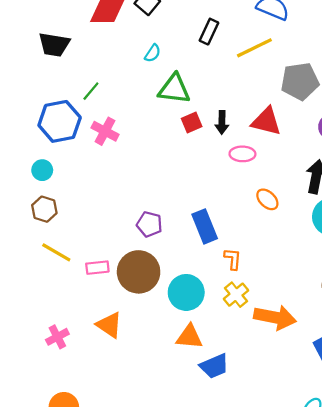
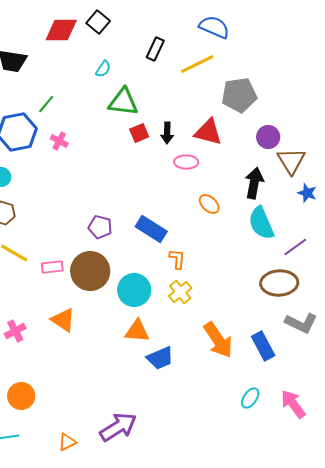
pink cross: (105, 131) -> (59, 141), size x0.7
blue rectangle: (205, 226) -> (151, 229), turned -36
orange arrow: (275, 317) -> (218, 340), moved, turned 45

